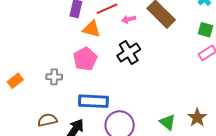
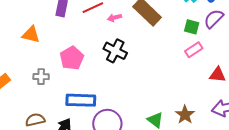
orange triangle: (91, 29) -> (31, 35), moved
black cross: (129, 52) -> (115, 51), turned -30

